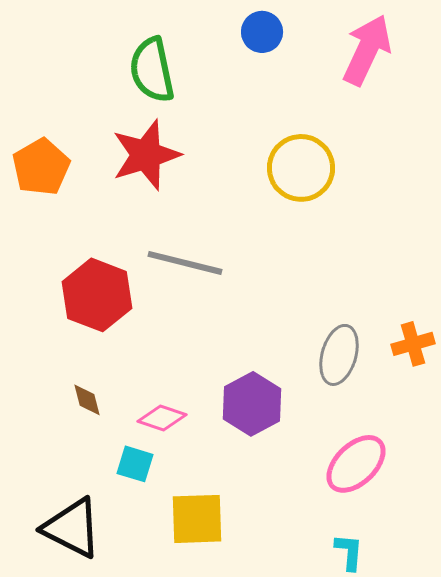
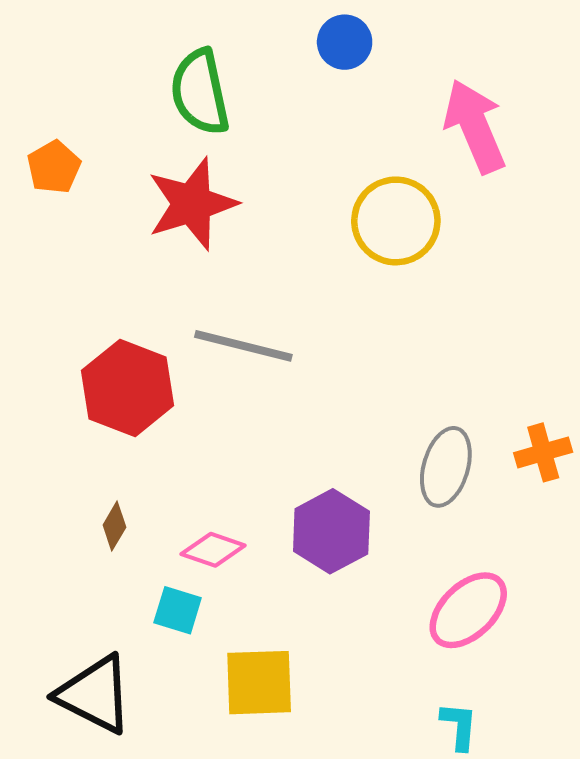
pink arrow: (367, 50) -> (475, 126), moved, turned -48
orange pentagon: (41, 167) -> (54, 167), moved, size x0.7
brown diamond: (87, 400) -> (114, 526), turned 45

